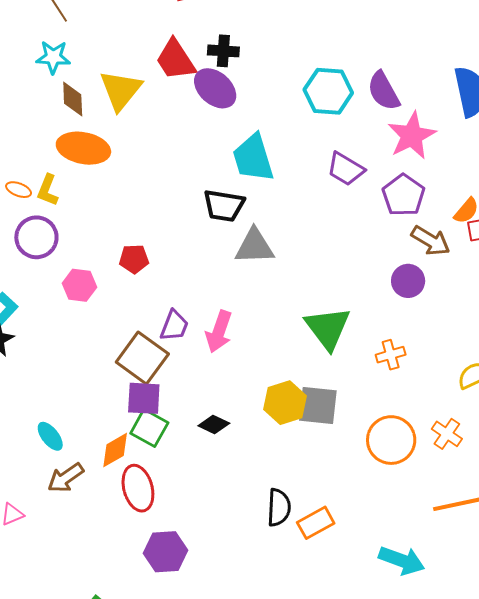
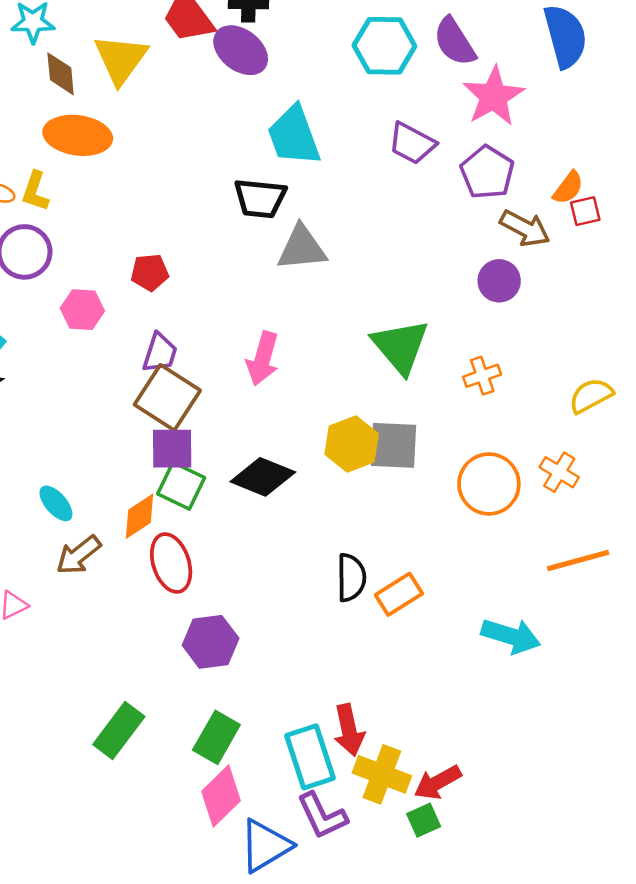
purple trapezoid: (174, 326) -> (160, 353), moved
black diamond: (214, 425) -> (263, 477), size x1.6

